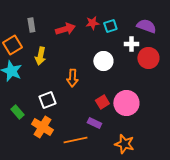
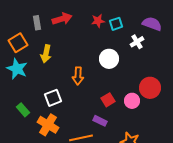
red arrow: (65, 29) -> (62, 19), moved
white cross: (131, 44) -> (137, 42), turned -32
red circle: (148, 58) -> (150, 88), moved
pink circle: (126, 103) -> (132, 101), size x0.6

